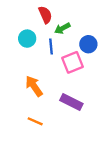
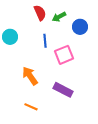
green arrow: (62, 28) -> (59, 17), moved
cyan circle: (27, 39) -> (10, 37), moved
blue circle: (88, 44) -> (80, 27), moved

